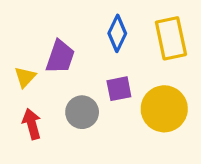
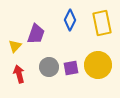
purple square: (119, 89) -> (71, 68), moved

